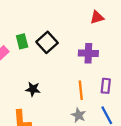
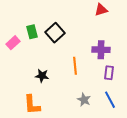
purple cross: (88, 53) -> (101, 50), moved
orange line: (81, 90) -> (75, 66), moved

